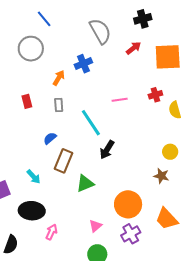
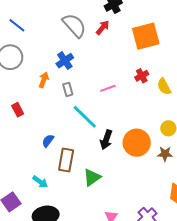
red arrow: (133, 48) -> (103, 28), moved
gray rectangle: (59, 105) -> (68, 89), moved
orange circle: (128, 204) -> (137, 143), moved

